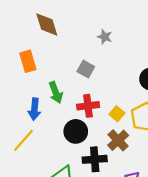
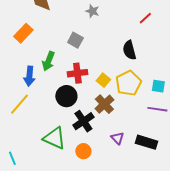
orange rectangle: (28, 61) -> (23, 33), turned 60
green arrow: (56, 92) -> (48, 61), turned 42
black cross: (95, 159) -> (83, 121), turned -30

